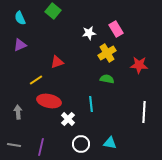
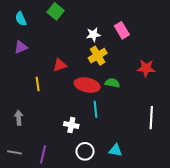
yellow cross: (107, 53) -> (98, 56), moved
yellow line: (36, 80) -> (38, 84), turned -64
red ellipse: (49, 101) -> (87, 85), moved
white cross: (68, 119) -> (71, 125), turned -32

